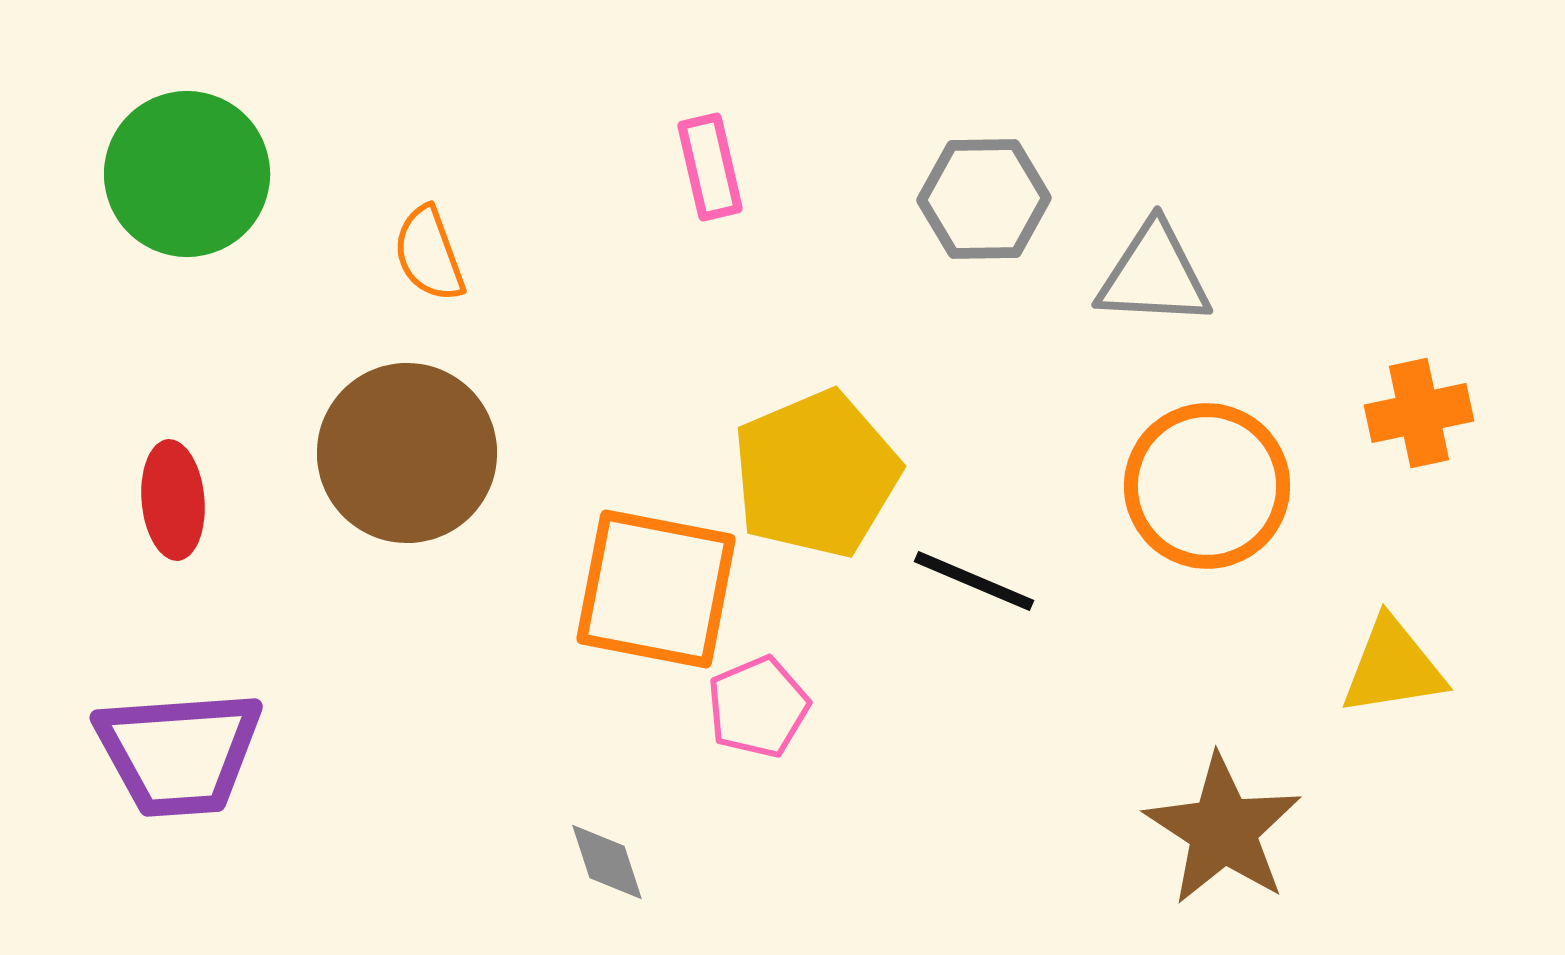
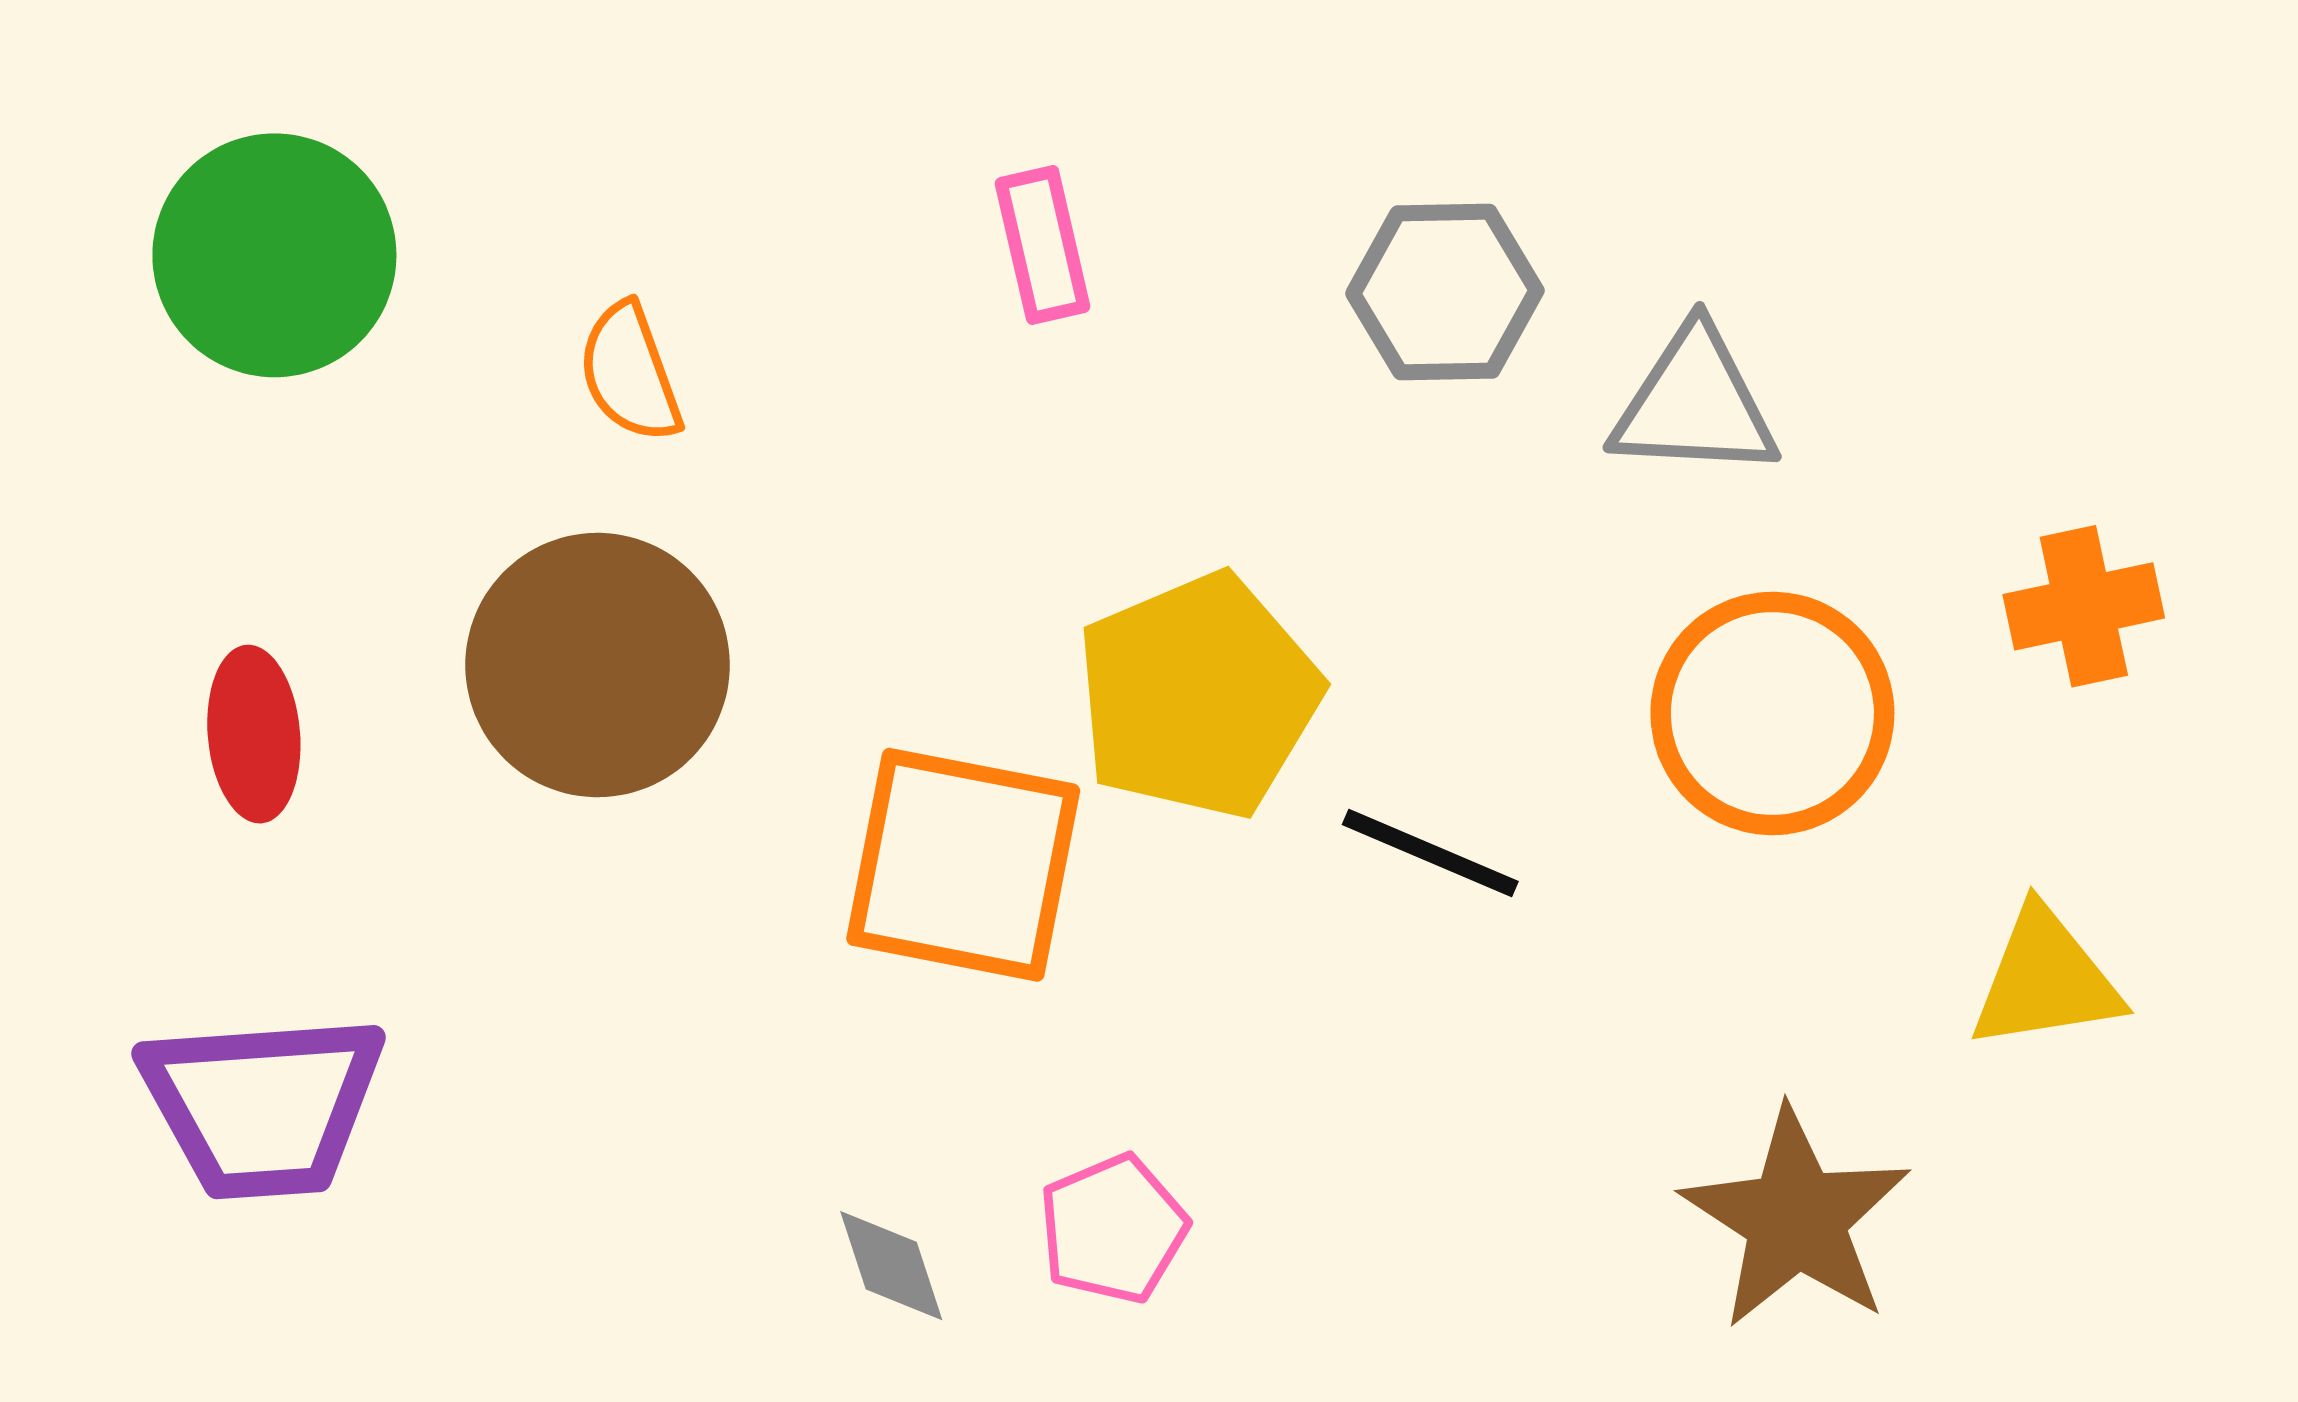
pink pentagon: (758, 707) -> (1113, 1229), moved

